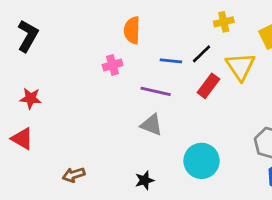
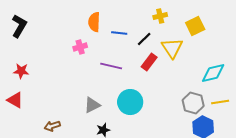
blue line: (171, 61) -> (119, 33), moved
gray triangle: (151, 125) -> (92, 105), moved, turned -48
cyan circle: (202, 161) -> (130, 102), moved

